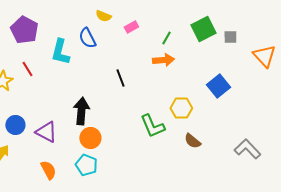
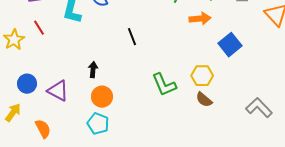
orange arrow: (163, 60) -> (200, 19), moved
yellow hexagon: (181, 108) -> (202, 76), moved
black arrow: (81, 111) -> (93, 70), size x0.6
orange semicircle: (48, 170) -> (43, 129), moved

